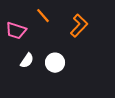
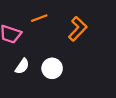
orange line: (43, 16) -> (39, 18), turned -70

